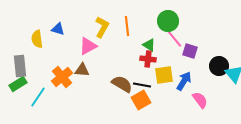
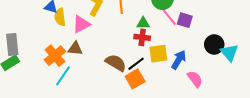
yellow semicircle: (37, 39) -> (60, 17), moved
green triangle: (149, 45) -> (143, 23), turned -32
purple square: (190, 51) -> (185, 20), moved
black line: (142, 85) -> (136, 64), turned -48
cyan line: (38, 97) -> (63, 76), moved

